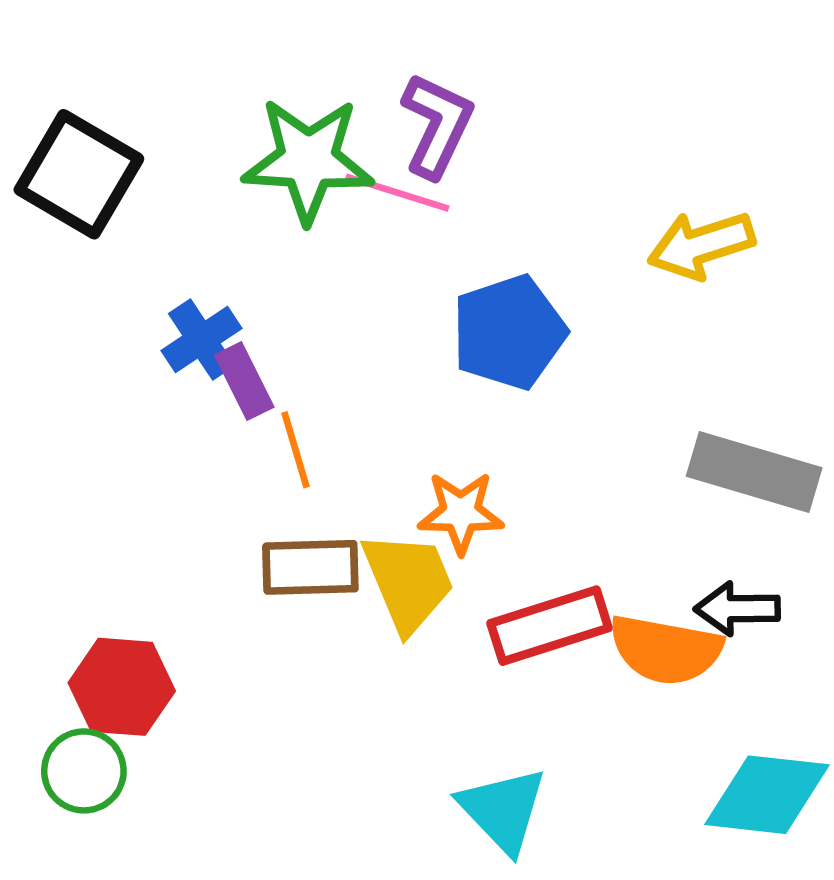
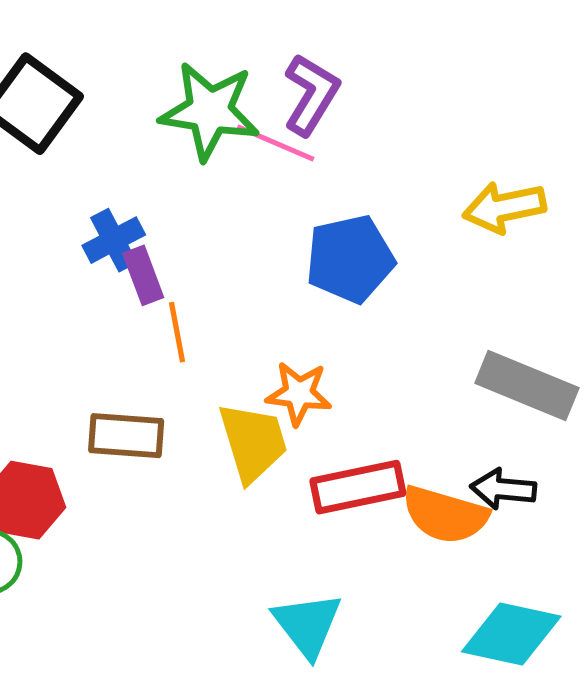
brown rectangle: (310, 567) -> (126, 436), moved

